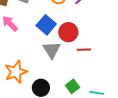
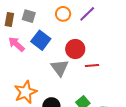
blue square: (46, 25) -> (41, 40), moved

